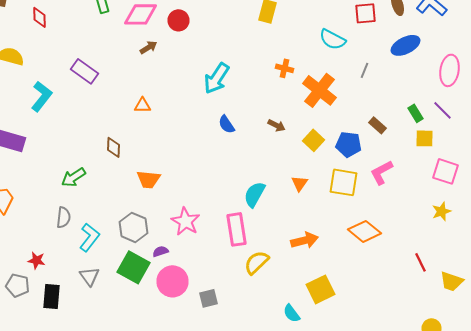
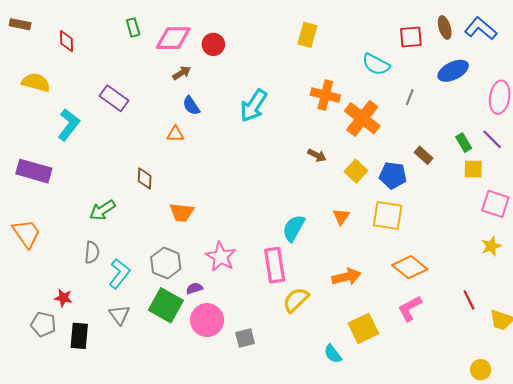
orange cross: (284, 68) -> (325, 95), size x1.5
blue semicircle: (226, 124) -> (191, 106), moved
pink L-shape: (382, 172) -> (410, 308), moved

